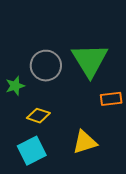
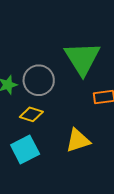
gray circle: (46, 66) -> (39, 80), moved

